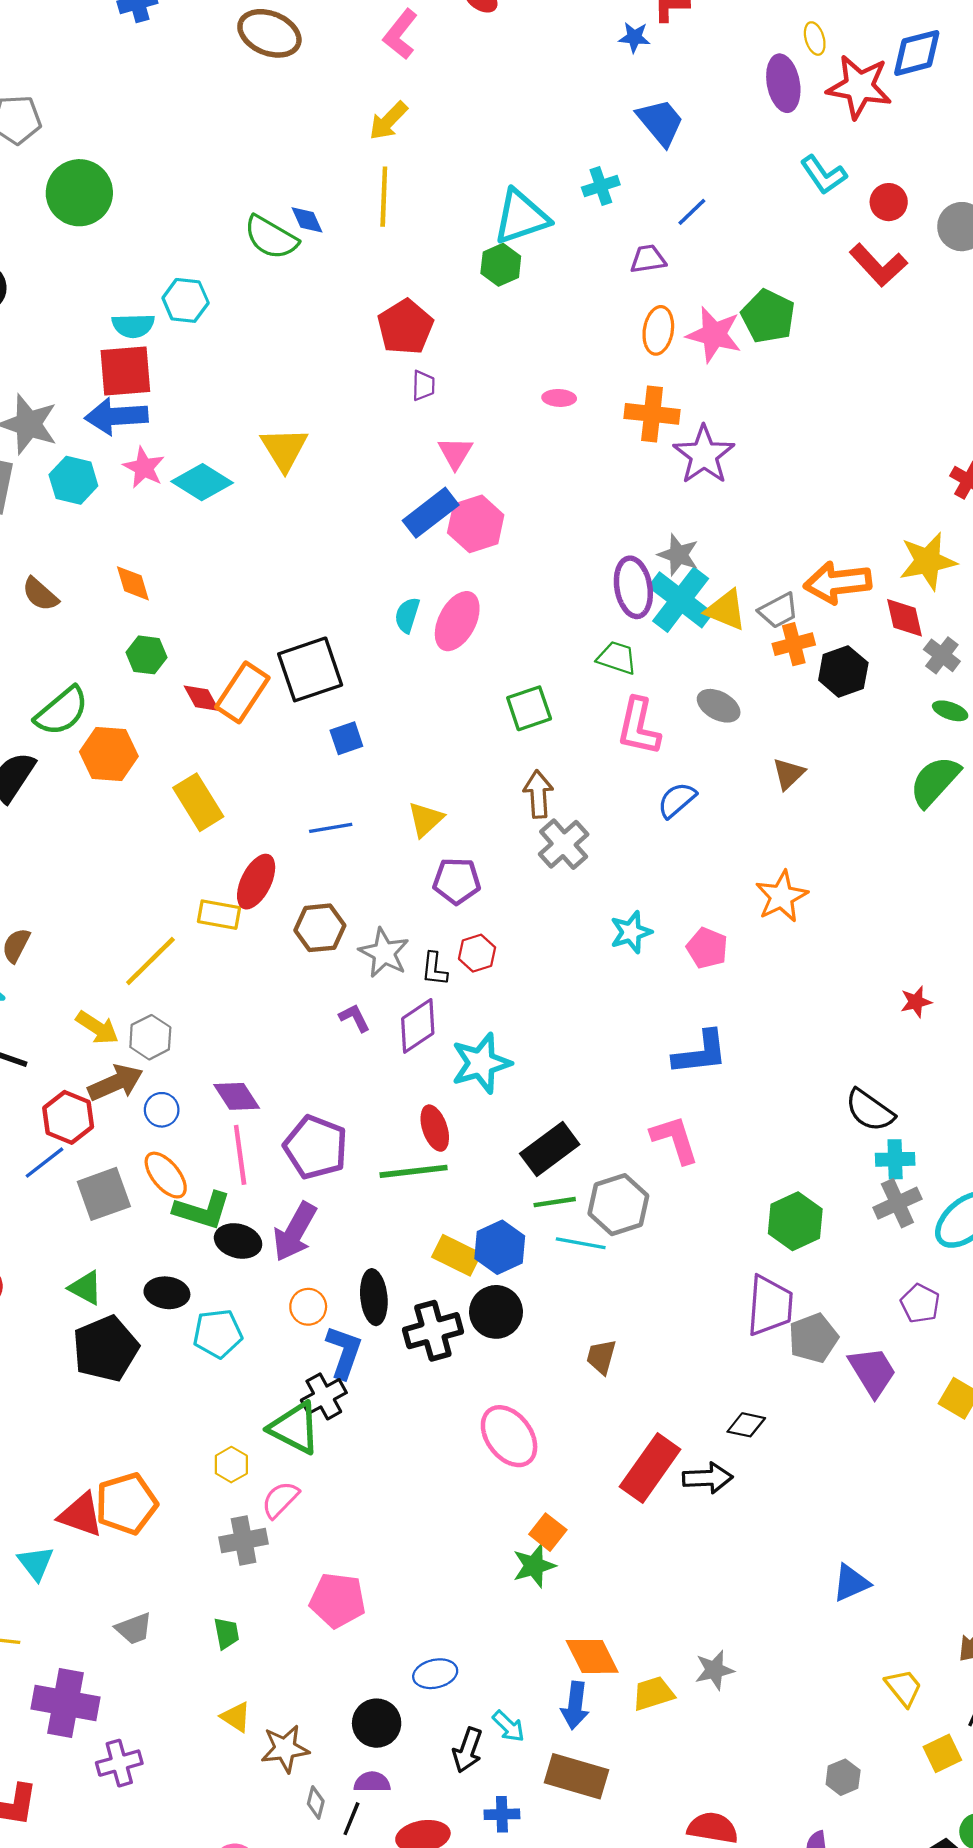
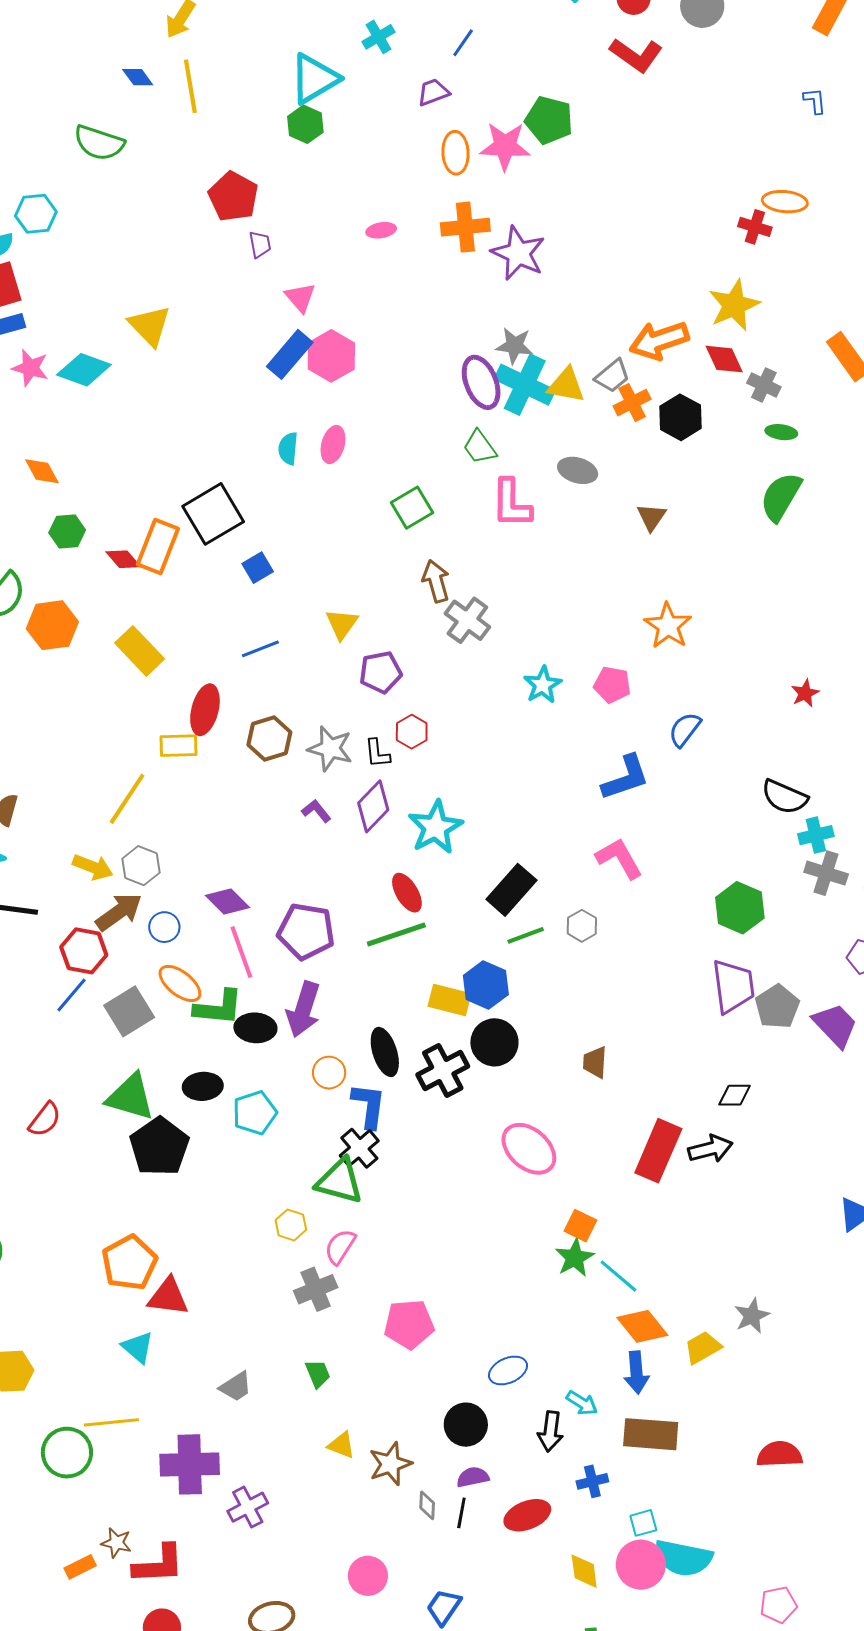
blue diamond: (307, 220) -> (138, 77), moved
pink ellipse: (457, 621) -> (333, 445), size x0.7
green trapezoid: (617, 658) -> (480, 447), turned -132
blue semicircle: (677, 800) -> (685, 729), moved
gray cross: (897, 1203) -> (826, 873), turned -36
gray hexagon: (618, 1205) -> (582, 926), size x0.6
cyan line: (581, 1243) -> (618, 1276), moved, turned 42
green triangle: (86, 1288) -> (131, 1097), size x1.6
orange pentagon: (126, 1504) -> (129, 1263), moved

